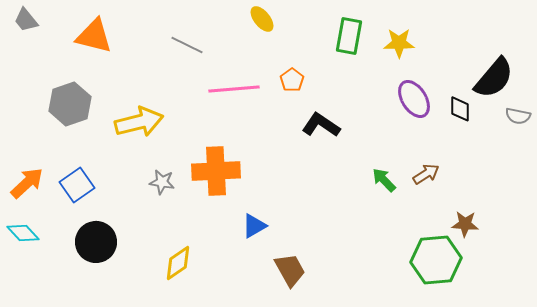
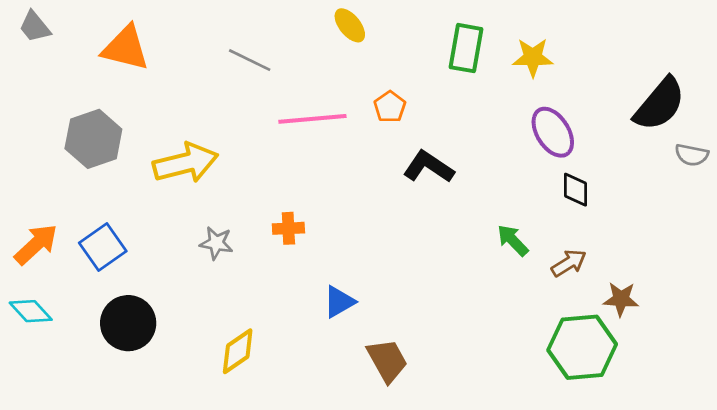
black diamond: (460, 109) -> (575, 190), moved
orange cross: (216, 171) -> (288, 228), size x0.5
brown arrow: (426, 174) -> (569, 263), moved

